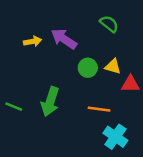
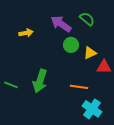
purple arrow: (64, 39) -> (61, 24), moved
yellow triangle: (113, 66) -> (90, 53), turned -40
green circle: (88, 68) -> (71, 45), moved

